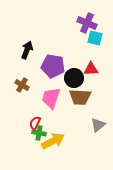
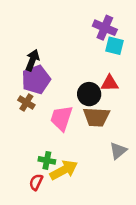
purple pentagon: (53, 66) -> (36, 80), moved, turned -30
red semicircle: (35, 123) -> (36, 182), moved

